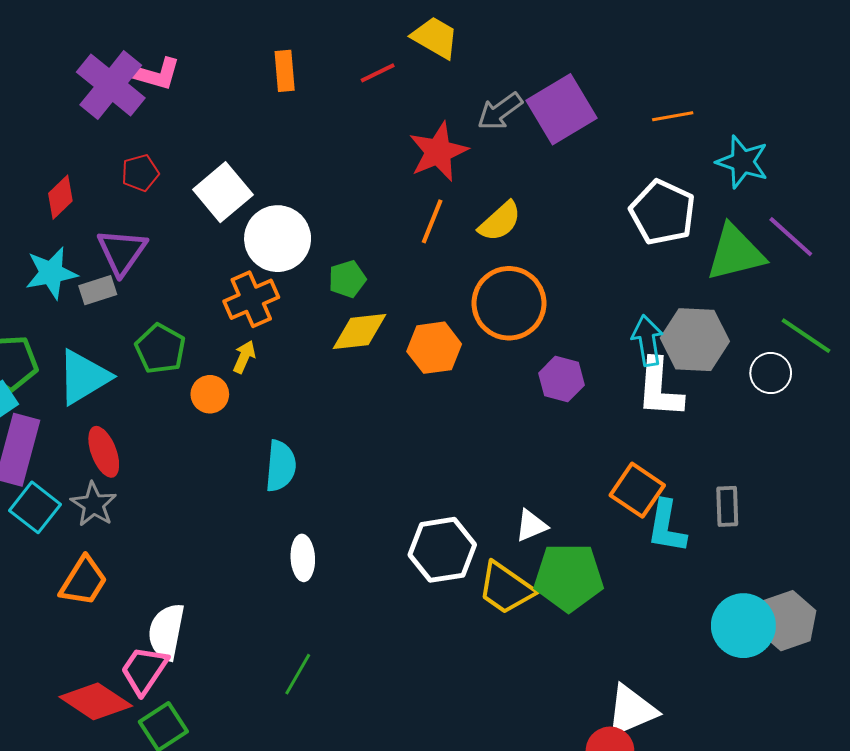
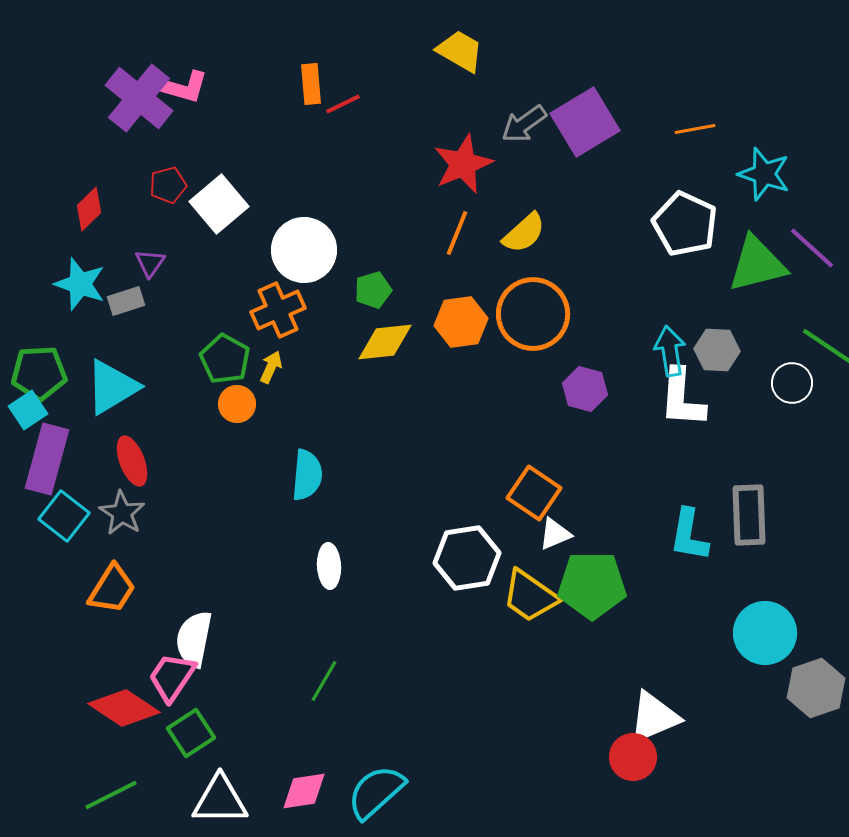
red line: (378, 73) -> (343, 104), moved
white square: (223, 192) -> (219, 204), moved
purple triangle: (122, 252) -> (150, 263), size x0.6
cyan star: (51, 273) -> (80, 284), turned 30
gray hexagon: (695, 340) -> (717, 350), size x0.7
orange hexagon: (434, 348) -> (461, 322), moved
green pentagon: (160, 349) -> (225, 359), moved
orange square: (637, 490) -> (534, 493), moved
gray rectangle: (727, 506) -> (749, 515), size x1.5
gray hexagon: (787, 621) -> (816, 688), moved

